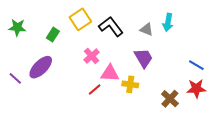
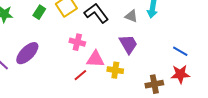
green rectangle: (53, 35) -> (39, 12), moved
pink cross: (92, 56) -> (77, 42), turned -35
brown cross: (170, 99) -> (154, 84), turned 36

